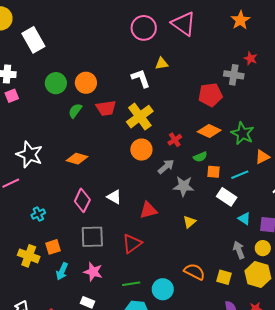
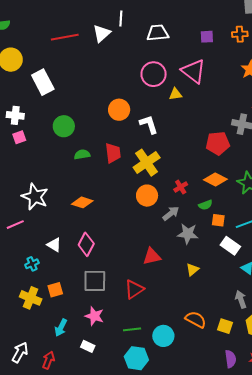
yellow triangle: (162, 64) -> (175, 94), moved
orange circle: (86, 83) -> (119, 110), moved
red trapezoid: (106, 108) -> (113, 153), turned -90
green semicircle: (75, 111) -> (82, 154), turned 42
white triangle: (114, 197) -> (54, 245), moved
cyan cross: (38, 214) -> (32, 264), moved
cyan arrow: (62, 271) -> (61, 328), moved

